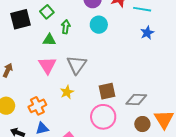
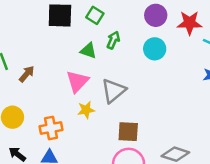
green square: (47, 12) -> (95, 15), turned -32
brown square: (107, 91) -> (128, 132), moved
yellow star: (67, 92) -> (86, 110), moved

